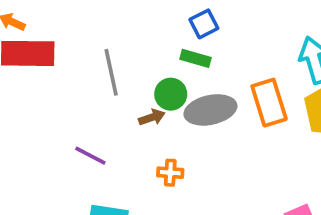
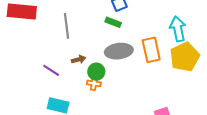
green circle: (171, 94) -> (96, 72), moved
brown arrow: (152, 117) -> (79, 59), moved

